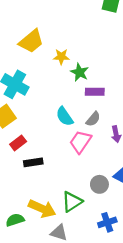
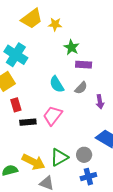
yellow star: (61, 57) -> (55, 24), moved
pink trapezoid: (80, 142) -> (53, 116), moved
red rectangle: (18, 143) -> (16, 105), turned -72
gray circle: (99, 184) -> (84, 155), moved

